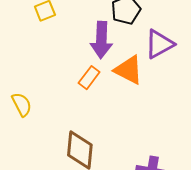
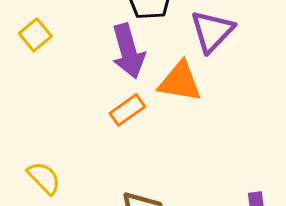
orange rectangle: (89, 78) -> (127, 110), turned 35

